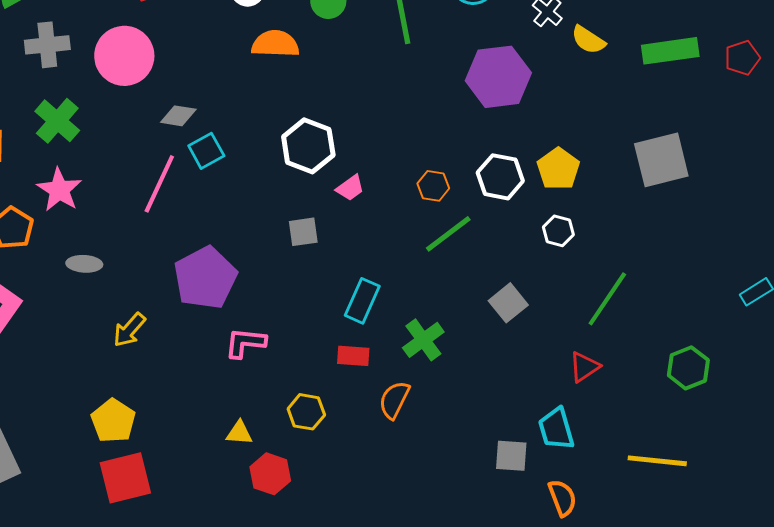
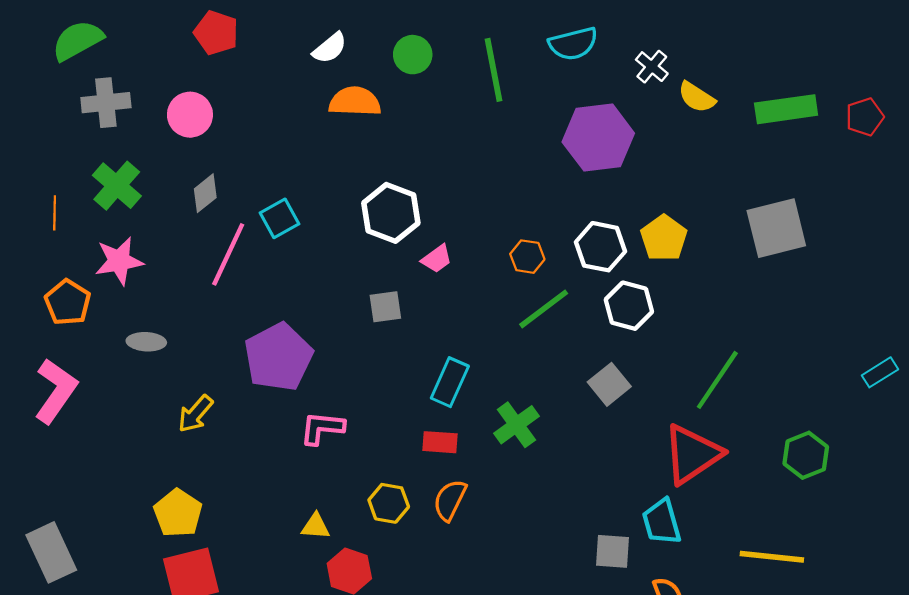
pink circle: (124, 56) -> (190, 115), size x0.7
gray diamond: (178, 116) -> (205, 193), moved, turned -48
pink star: (59, 190) -> (119, 261), turned 30
white hexagon: (558, 231) -> (629, 306), moved, size x1.4
red triangle: (584, 367) -> (692, 454), size x1.8
orange semicircle: (394, 400) -> (450, 500), moved

